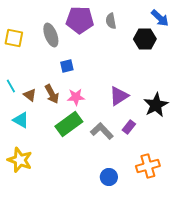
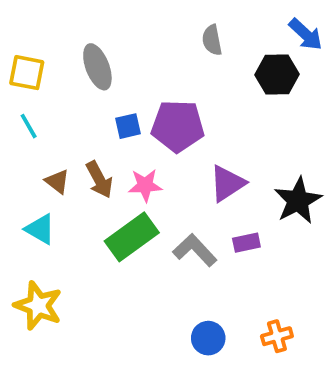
purple pentagon: (80, 20) -> (178, 126), moved
cyan line: (11, 86) -> (29, 126), moved
purple rectangle: (129, 127) -> (246, 243), turned 40
orange cross: (148, 166) -> (277, 336), moved, size x0.7

